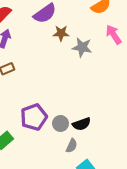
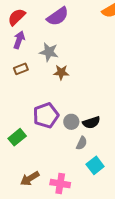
brown star: (61, 33) -> (61, 72), moved
gray star: (82, 47) -> (49, 52), moved

